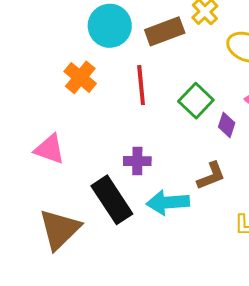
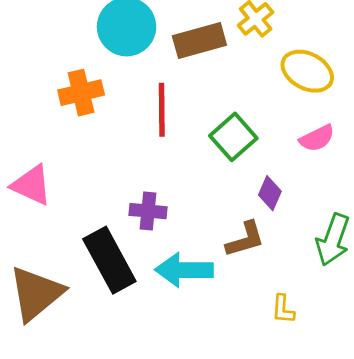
orange cross: (80, 77) -> (81, 93), turned 32
purple diamond: (227, 125) -> (270, 193), moved

